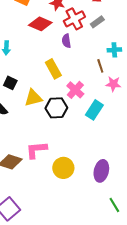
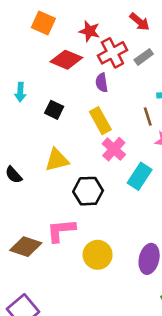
yellow rectangle: (53, 69) -> (100, 121), moved
black square: (10, 83) -> (54, 110), moved
black hexagon: (56, 108) -> (88, 191), moved

